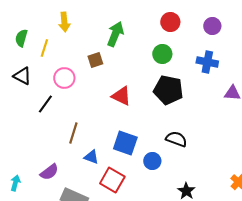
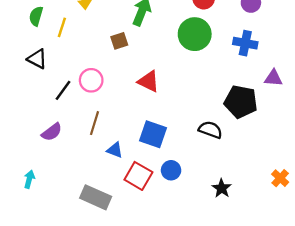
green circle: (162, 54) -> (195, 34), size x1.5
pink circle: (64, 78) -> (91, 80), moved
black pentagon: (168, 90) -> (241, 102), moved
blue circle: (152, 161) -> (171, 170), moved
purple semicircle: (49, 172) -> (52, 132), moved

